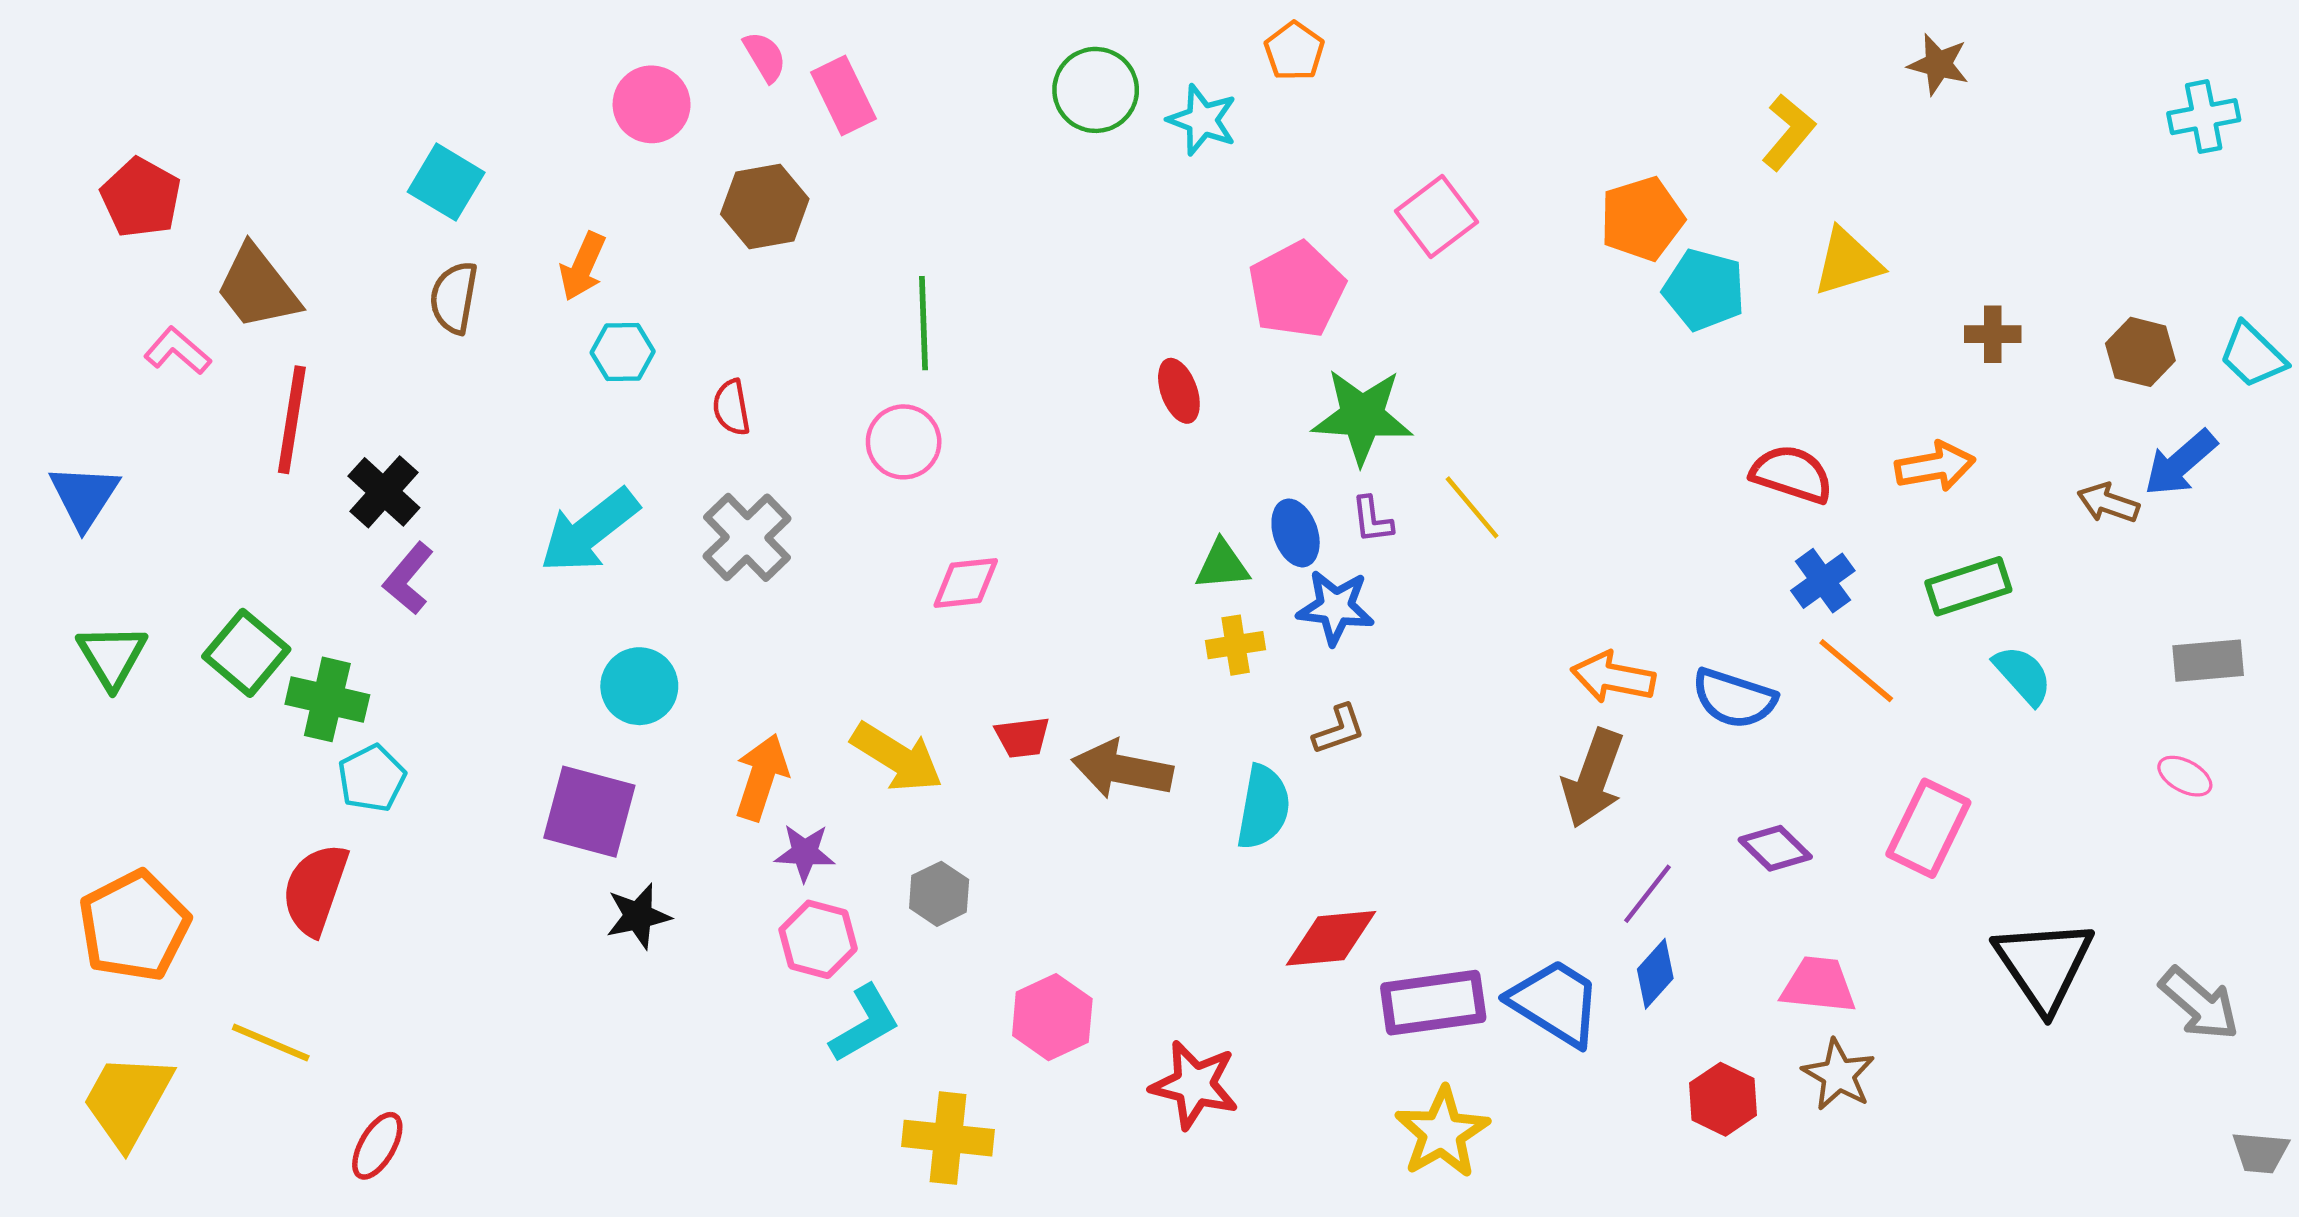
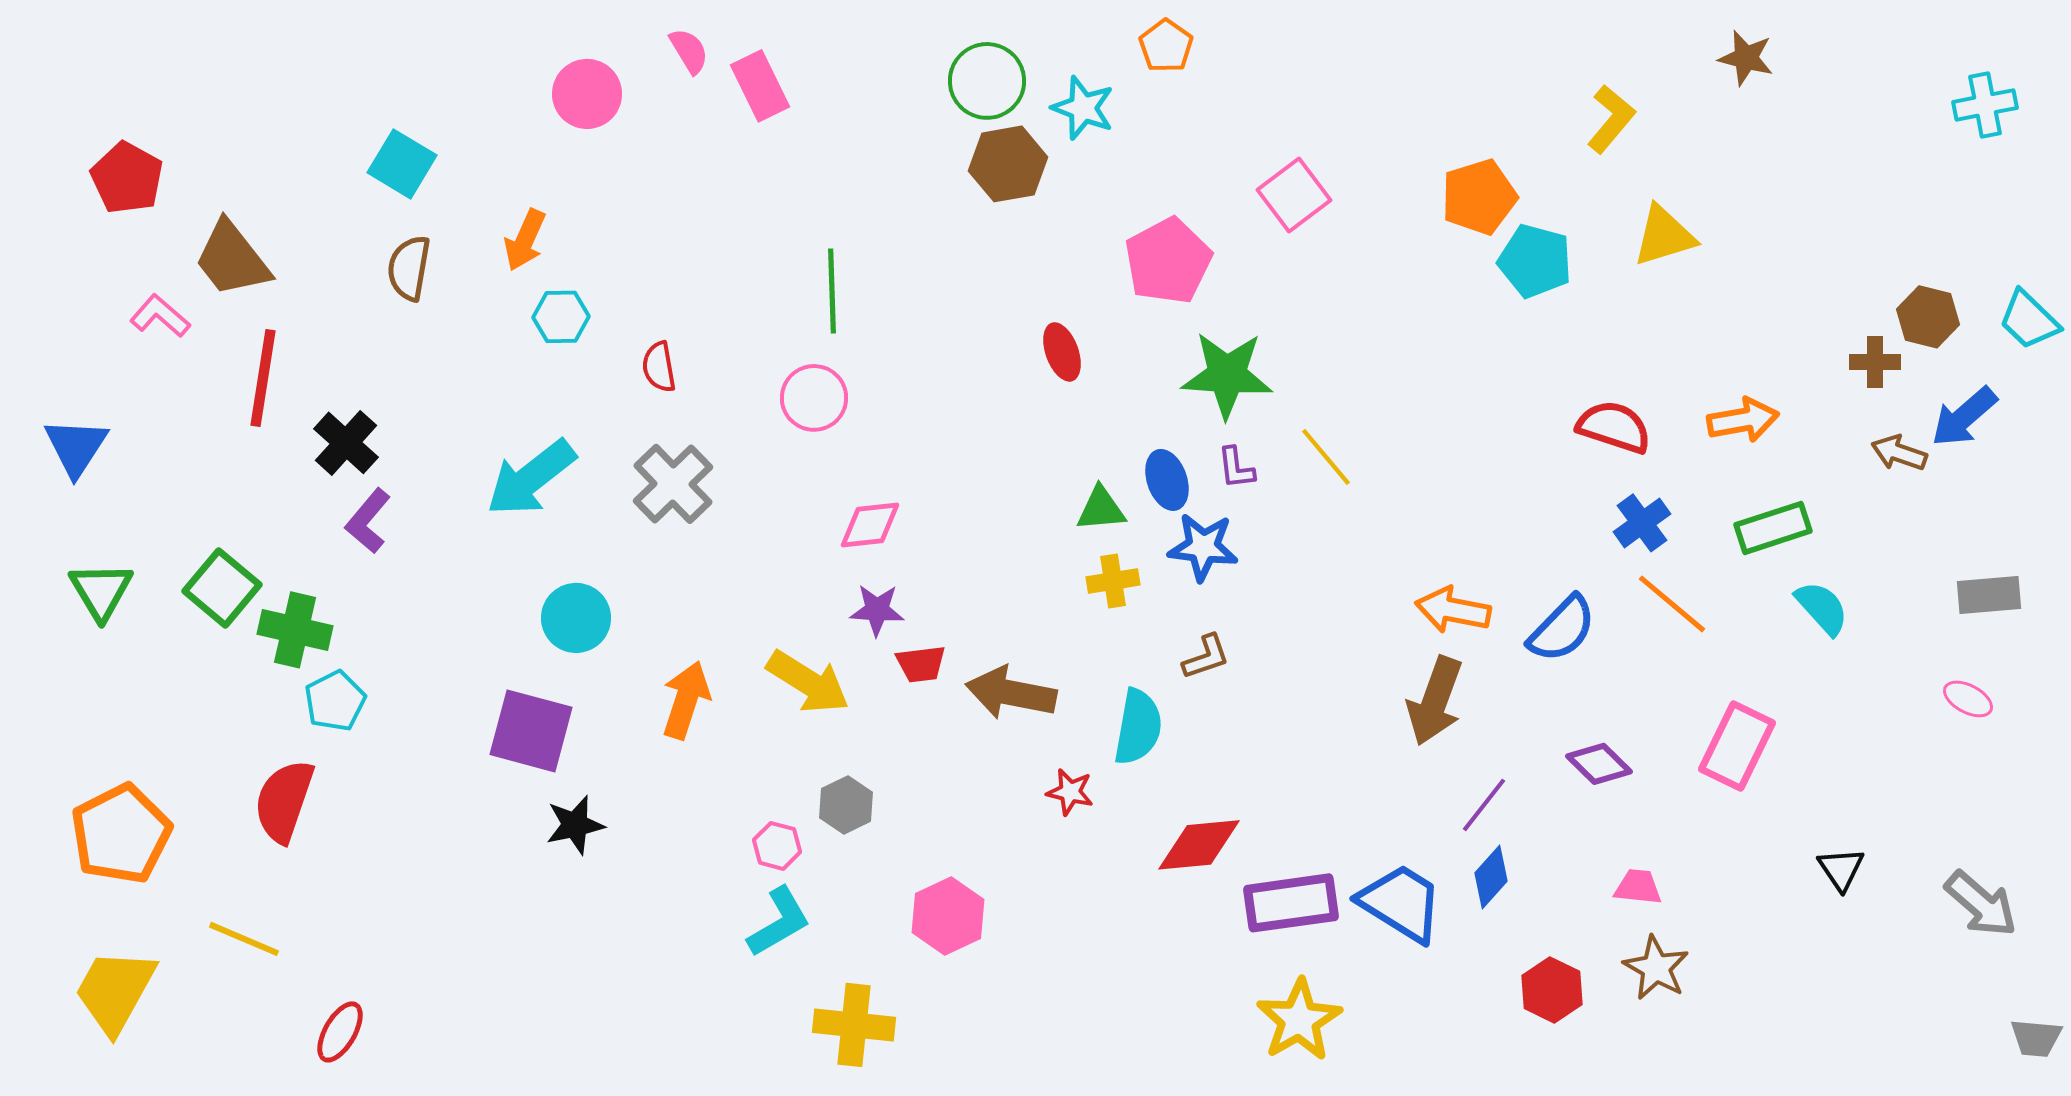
brown hexagon: (765, 207) -> (1008, 164), moved
brown cross: (1993, 334) -> (1875, 362), moved
blue semicircle: (1734, 698) -> (1562, 629), turned -64
purple star: (805, 853) -> (877, 610), moved
pink hexagon: (818, 939) -> (777, 846), moved, size x0.7
black triangle: (2044, 965) -> (1841, 869), size x0.5
pink trapezoid: (1818, 985) -> (1638, 887), size x0.7
red star: (1194, 1085) -> (1070, 792), moved, size x0.6

